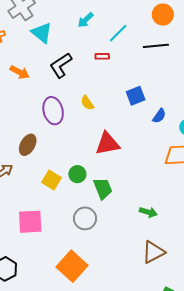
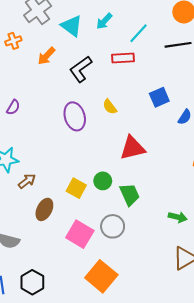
cyan triangle: (42, 33) -> (72, 26), moved
red rectangle: (102, 56) -> (123, 58), size x1.5
orange arrow: (20, 72) -> (46, 56), moved, turned 108
brown ellipse: (28, 145) -> (44, 209), moved
pink square: (30, 222) -> (80, 234), moved, turned 36

